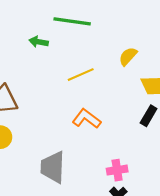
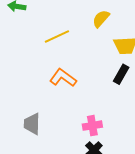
gray trapezoid: (53, 167) -> (32, 124), size x0.7

